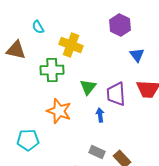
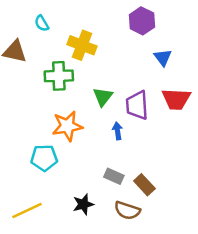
orange star: (59, 111) -> (67, 126), turned -30
cyan pentagon: (28, 140) -> (44, 158), moved

